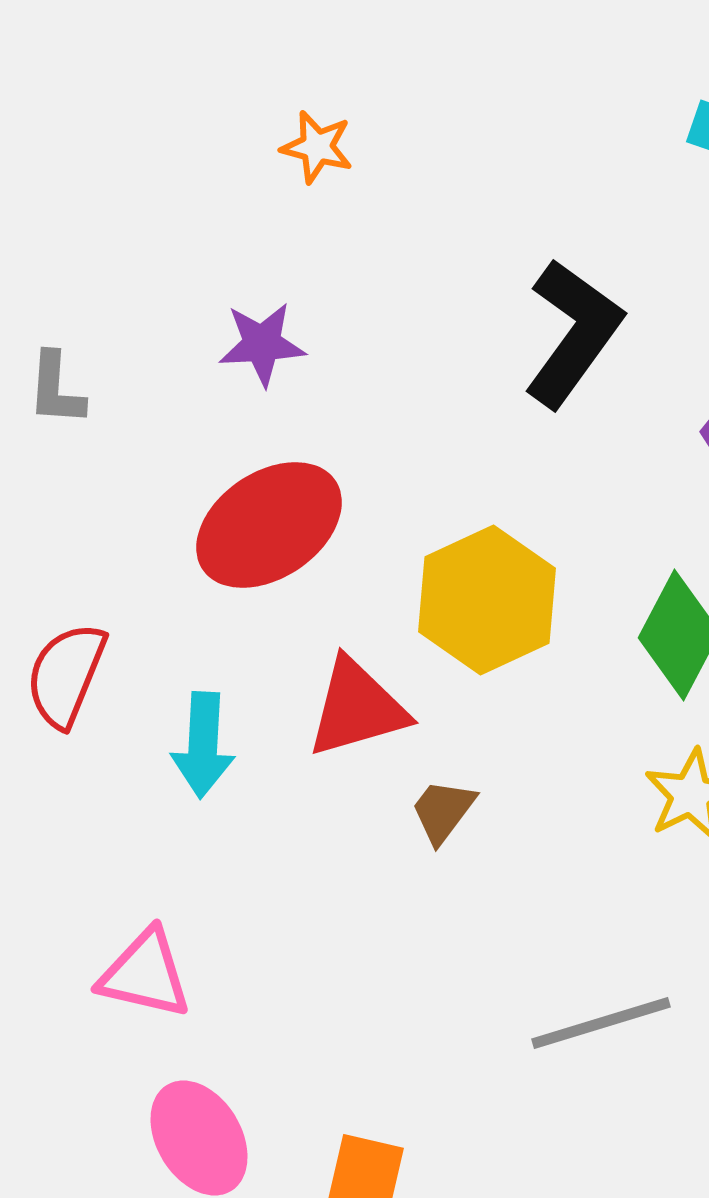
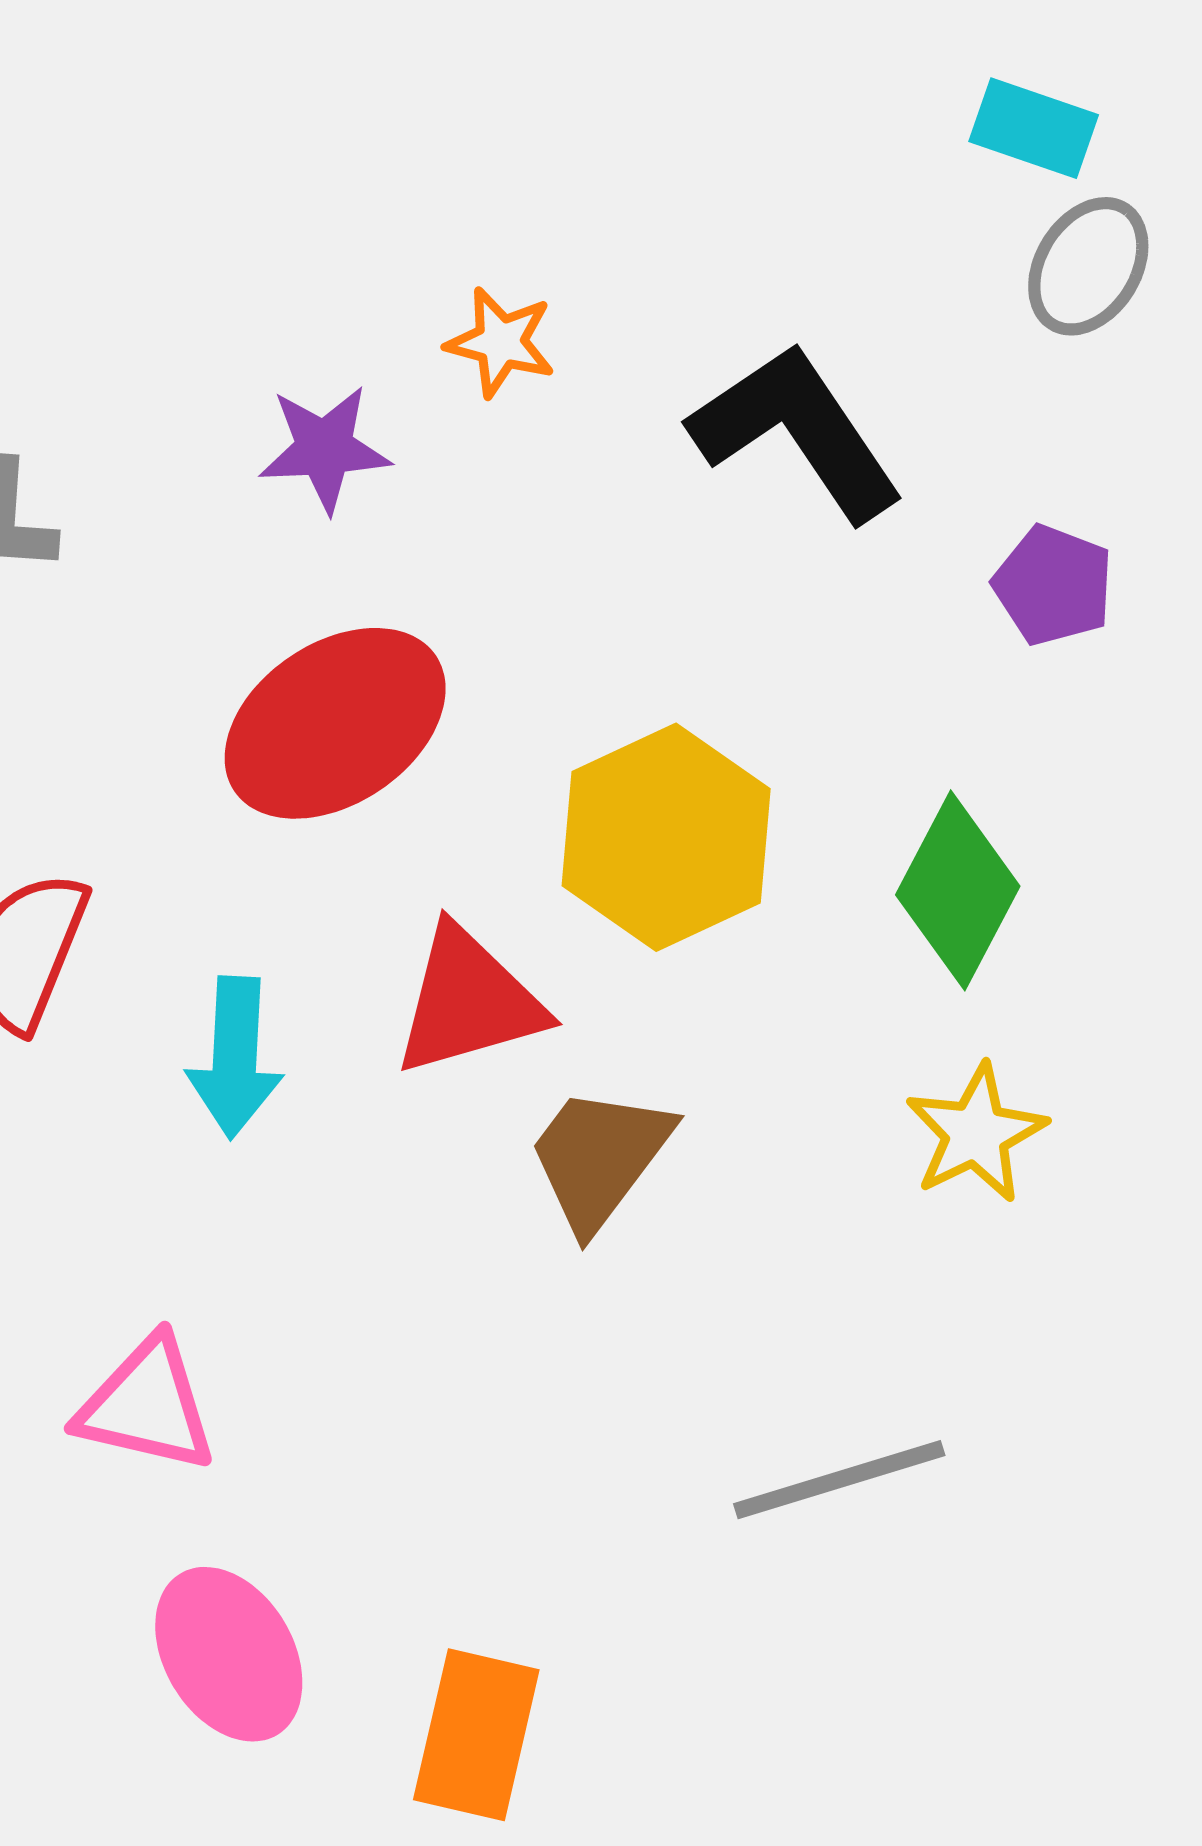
orange star: (317, 147) -> (501, 342), moved
black L-shape: (573, 333) -> (797, 432), turned -70
brown trapezoid: (443, 811) -> (599, 1158), size x1.5

